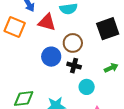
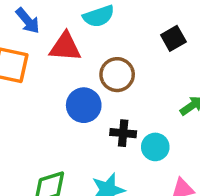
black square: (108, 29) -> (173, 38), size x0.6
black cross: (74, 66) -> (123, 133), moved

